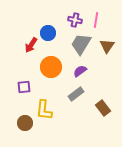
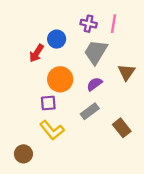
brown triangle: (107, 46) -> (126, 72), moved
purple square: (24, 87) -> (48, 103), moved
yellow L-shape: (44, 110) -> (52, 130), turned -45
brown circle: (25, 123) -> (23, 154), moved

